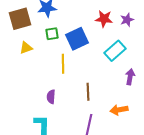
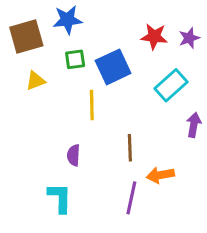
orange arrow: (119, 110) -> (160, 175), moved

